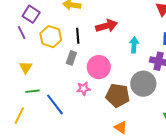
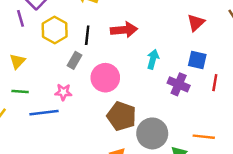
gray circle: (143, 84) -> (152, 133), moved
pink star: (83, 89) -> (63, 92), moved
blue line: (55, 104) -> (44, 113), turned -70

